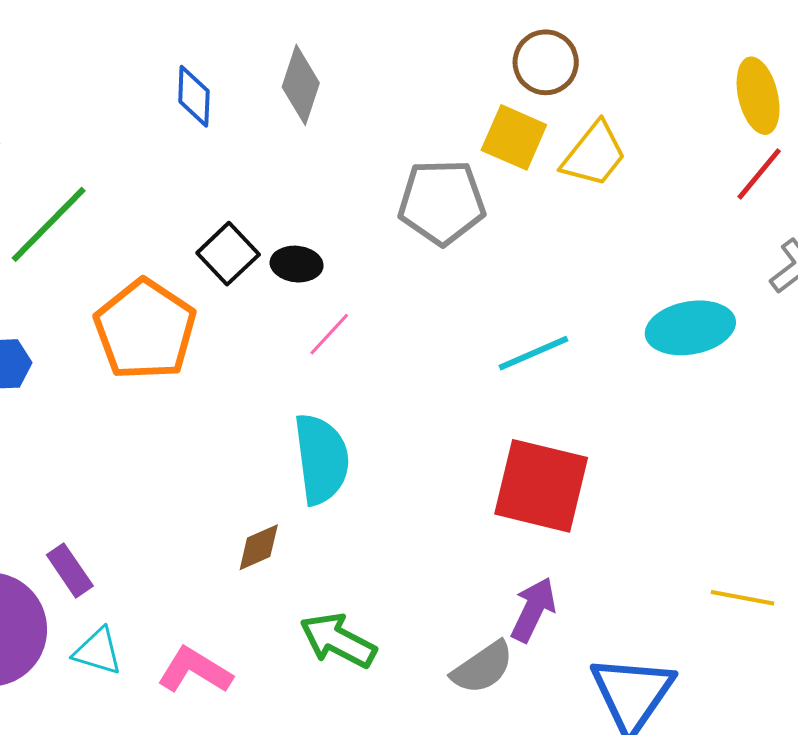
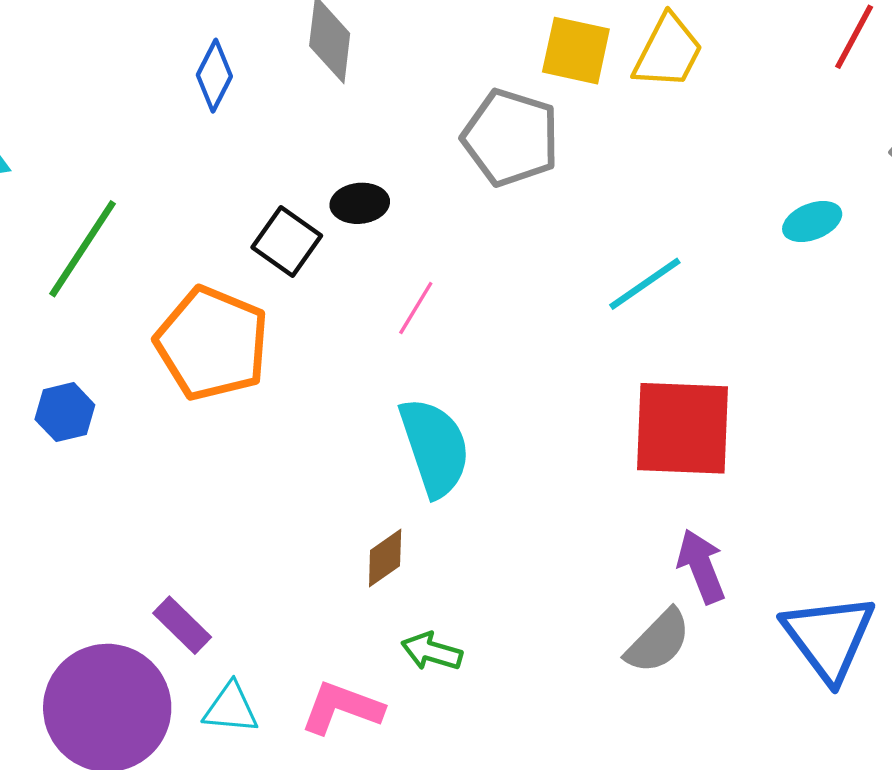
blue diamond: (194, 96) -> (214, 76), turned 36
gray pentagon: (442, 202) -> (511, 138), turned 30
black ellipse: (297, 264) -> (360, 203), moved
cyan ellipse: (690, 328) -> (812, 221), size x0.6
purple arrow: (533, 610) -> (701, 566), turned -36
green arrow: (338, 640) -> (432, 651), moved, size x0.7

